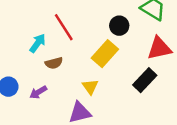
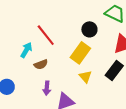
yellow triangle: (90, 87) -> (85, 77), moved
purple arrow: (38, 92) -> (47, 88), moved, turned -48

